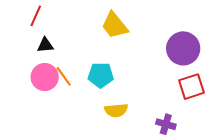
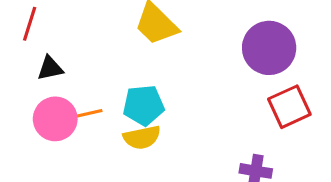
orange line: (64, 76) -> (85, 114), turned -60
yellow semicircle: (116, 110) -> (142, 137), moved

